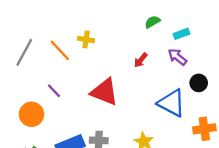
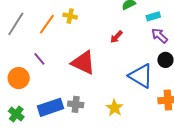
orange line: (60, 50) -> (47, 24), turned 75
purple arrow: (177, 57) -> (159, 36), moved

